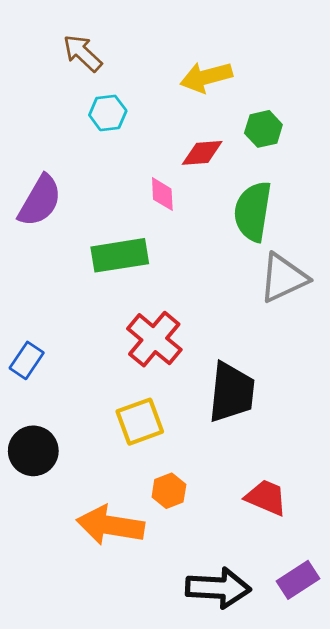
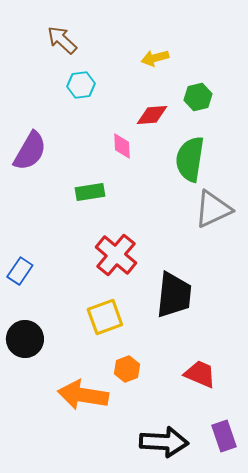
yellow arrow: (206, 77) -> (155, 58), size x0.7
green rectangle: (120, 255) -> (90, 192), size x0.7
purple rectangle: (298, 580) -> (224, 436), turned -76

